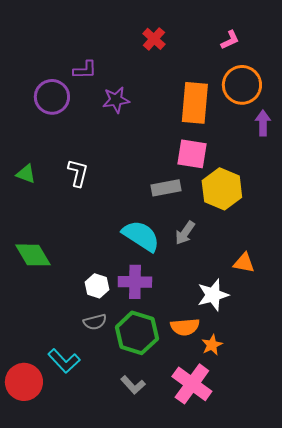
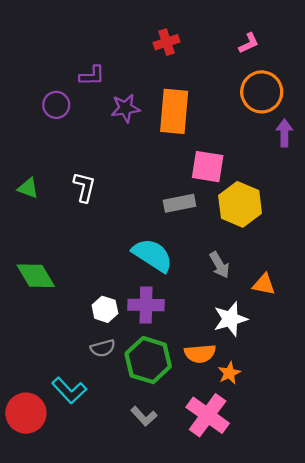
red cross: (154, 39) -> (167, 42), turned 30
purple circle: (52, 97) -> (56, 105), size x0.7
orange rectangle: (195, 103) -> (174, 111), moved
gray arrow: (185, 233) -> (220, 265), moved, turned -65

